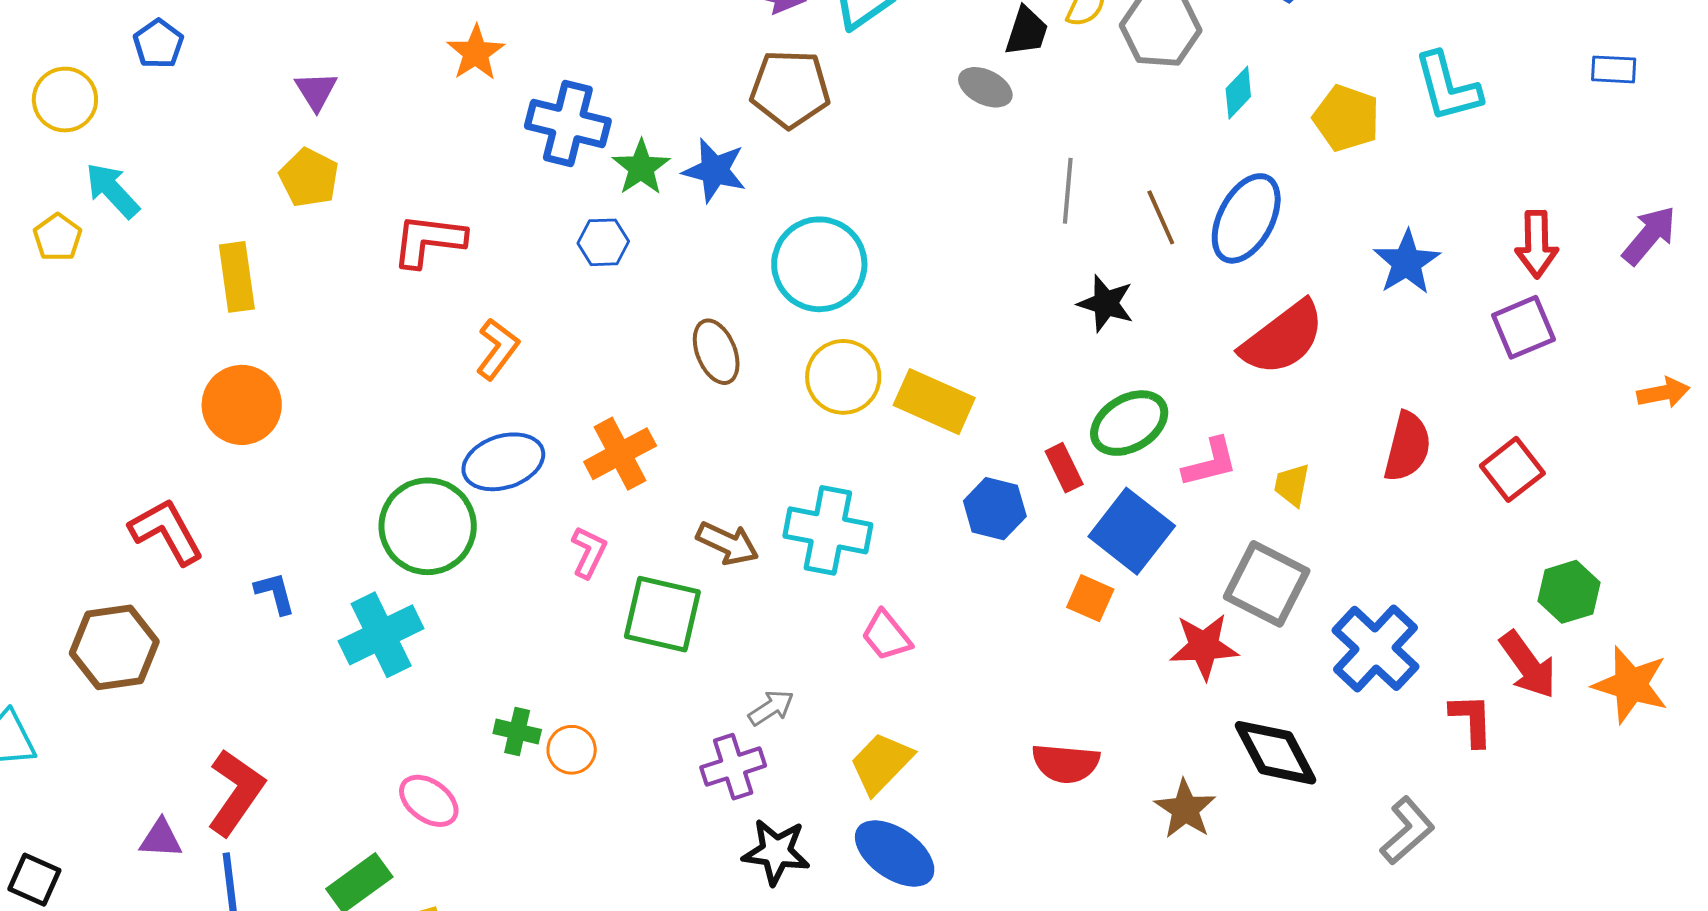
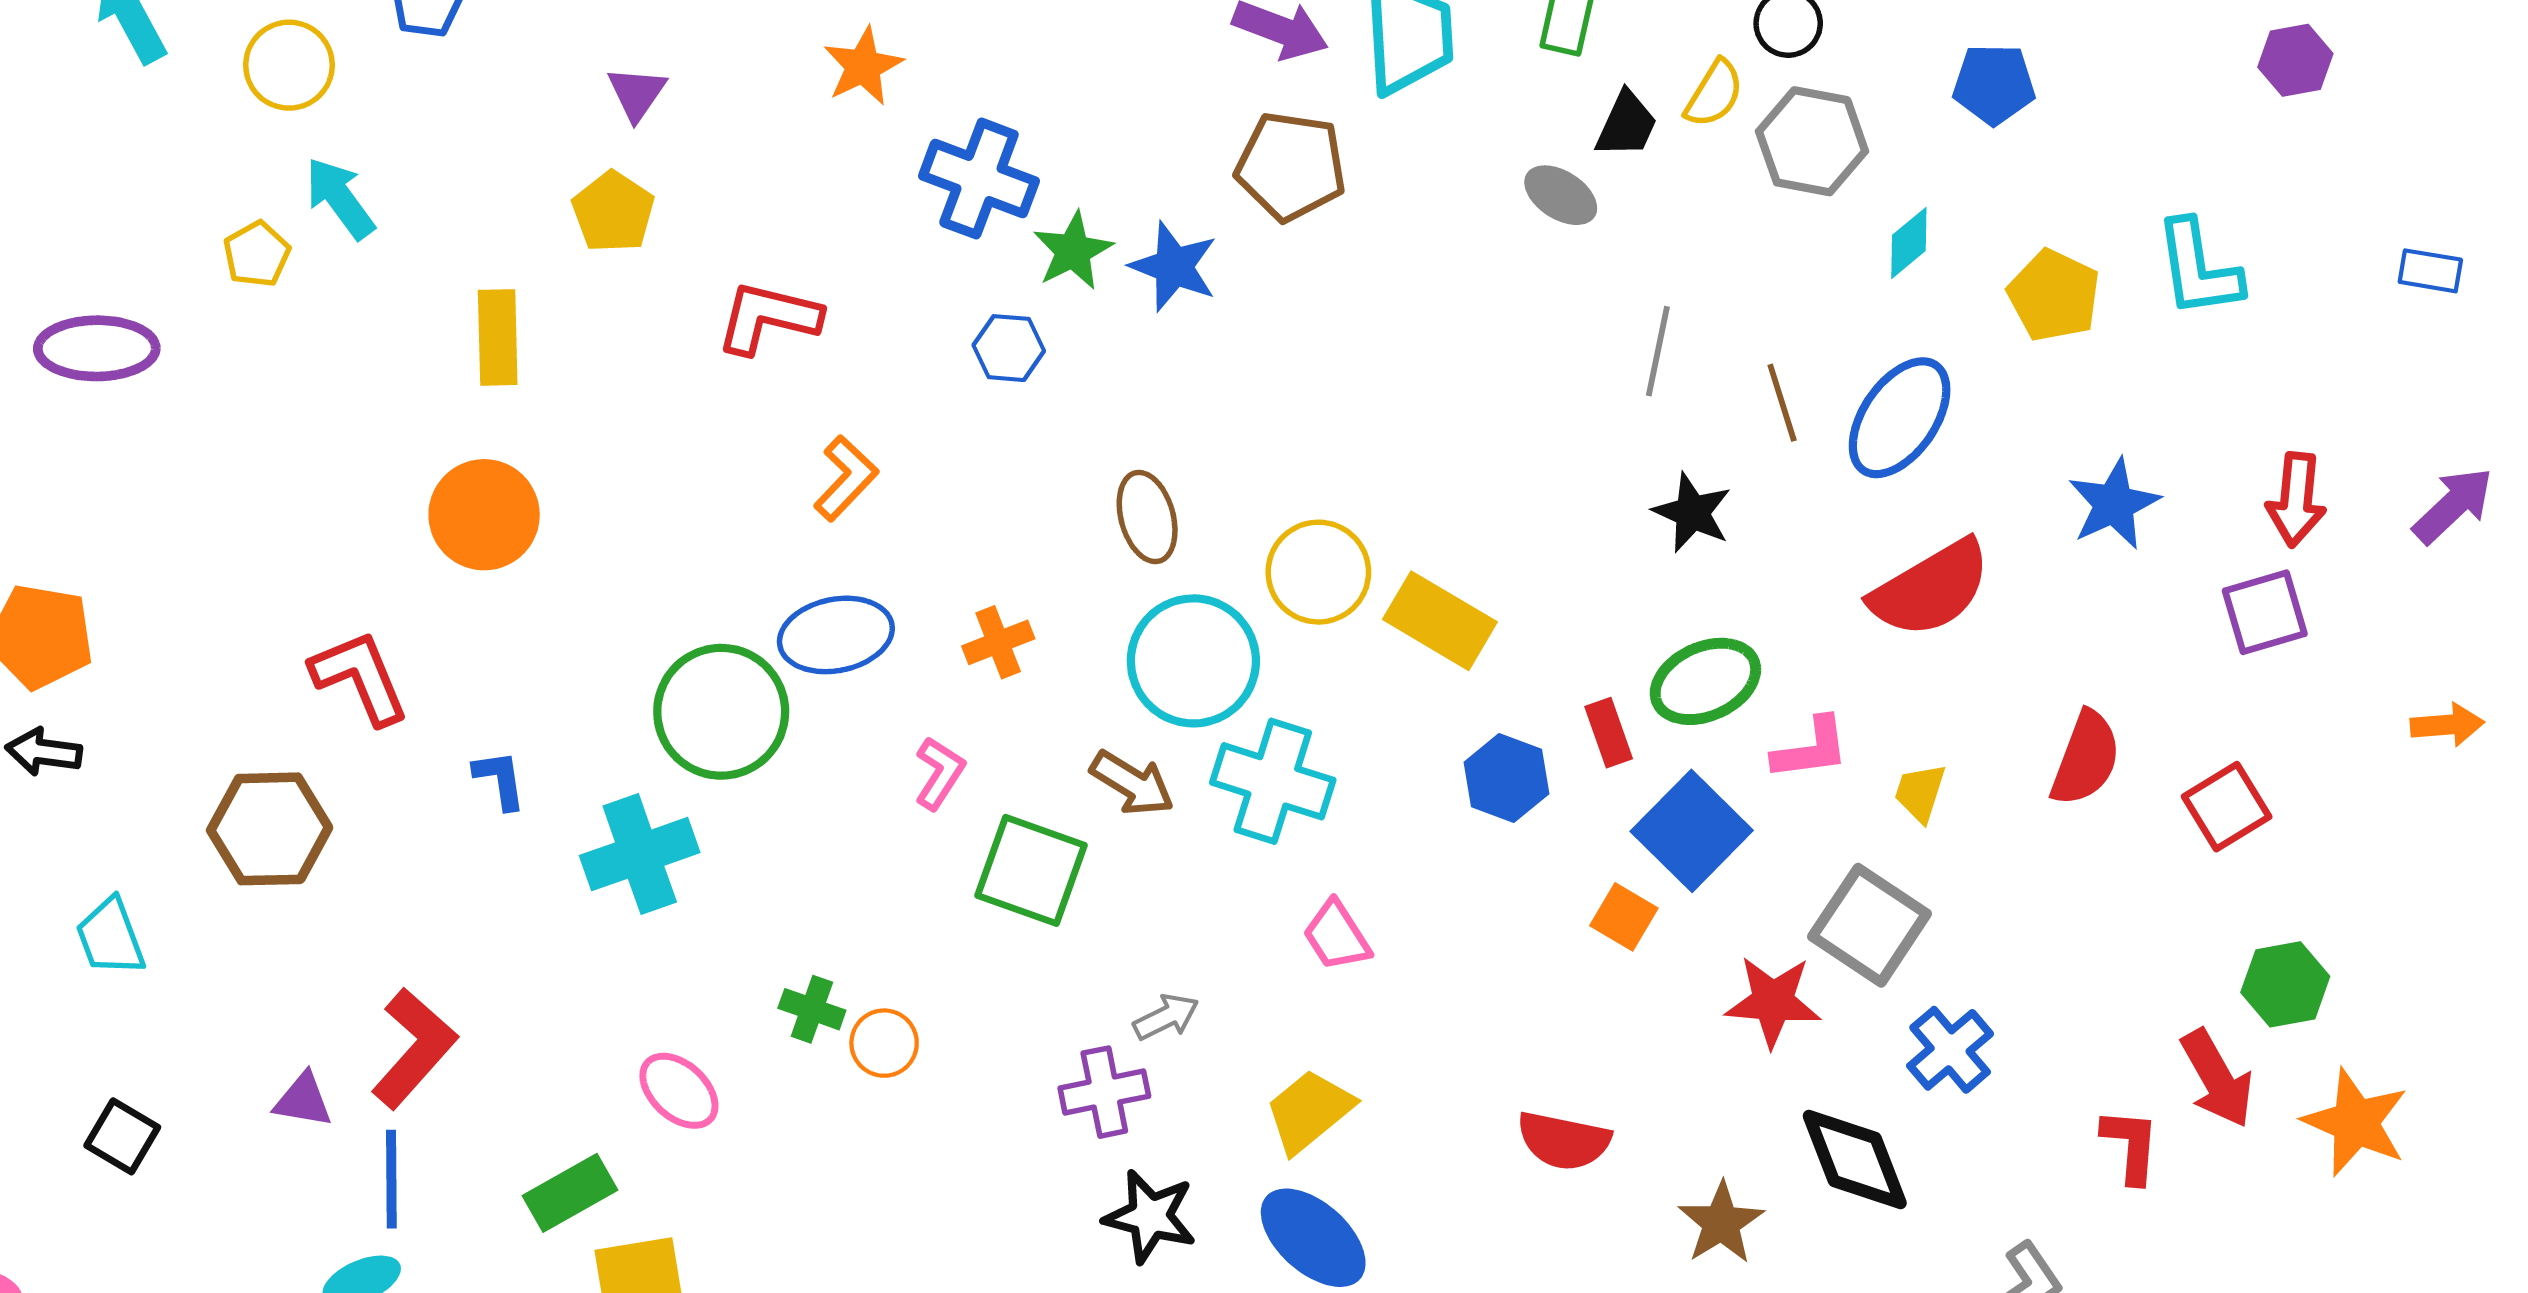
cyan circle: (819, 264) -> (1193, 661), moved
orange cross: (620, 454) -> (998, 642), size x0.7
blue cross: (1375, 648) -> (1950, 1050), moved, size x0.7

